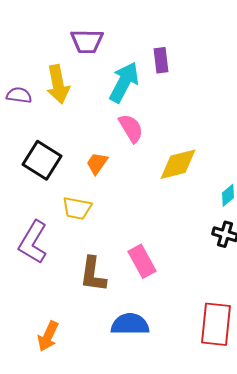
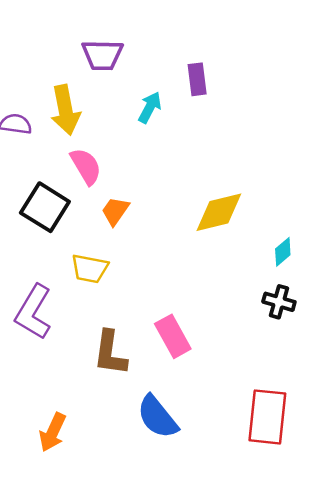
cyan arrow: (124, 82) -> (150, 107), size x0.6
pink semicircle: (131, 128) -> (86, 166), moved
blue semicircle: (130, 324) -> (157, 417), turned -129

